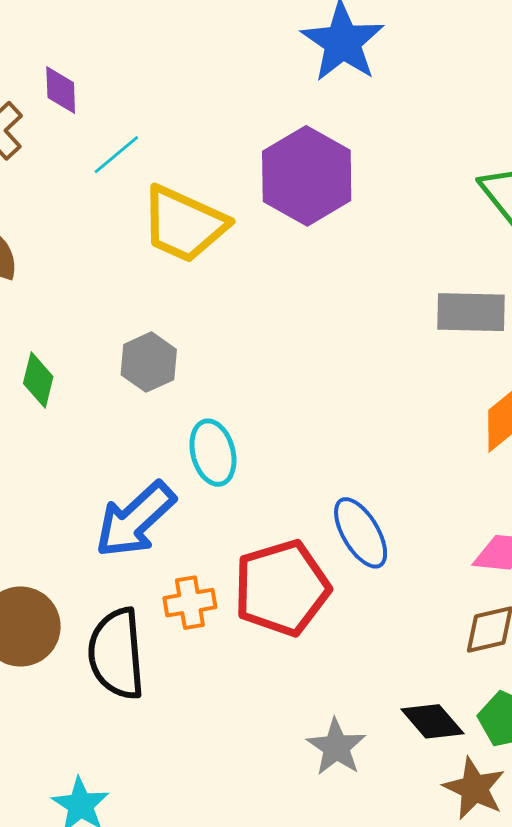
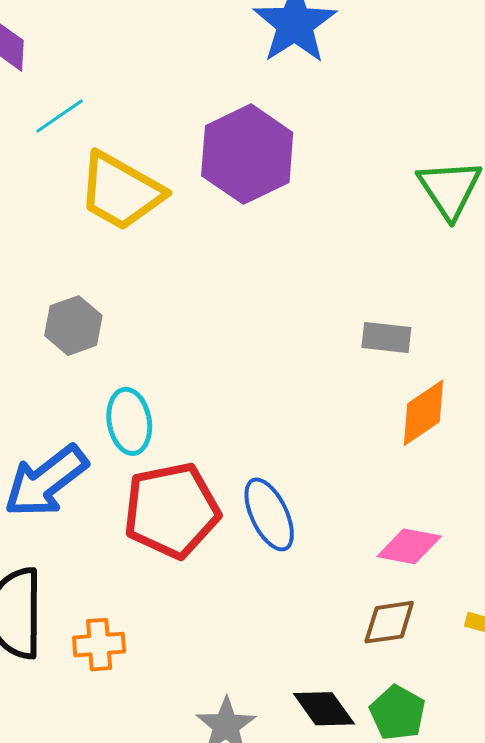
gray rectangle: (471, 312) -> (386, 337), moved, size x0.7
red pentagon: (282, 588) -> (172, 510), moved
orange cross: (190, 603) -> (99, 645), moved

